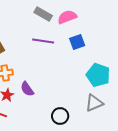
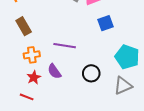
purple line: (43, 41) -> (65, 46), moved
black circle: (60, 116) -> (91, 73), moved

